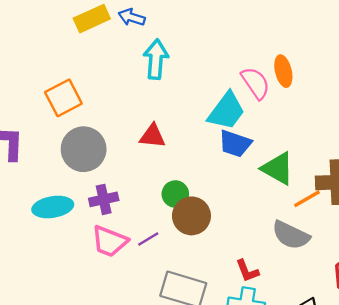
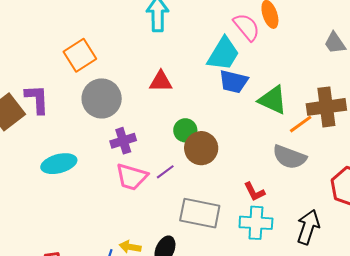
cyan ellipse: (53, 207) -> (59, 164), moved

